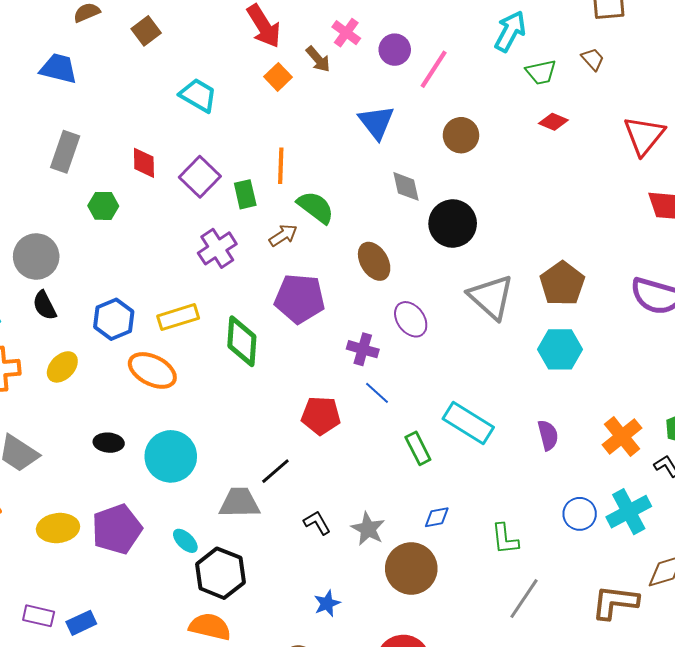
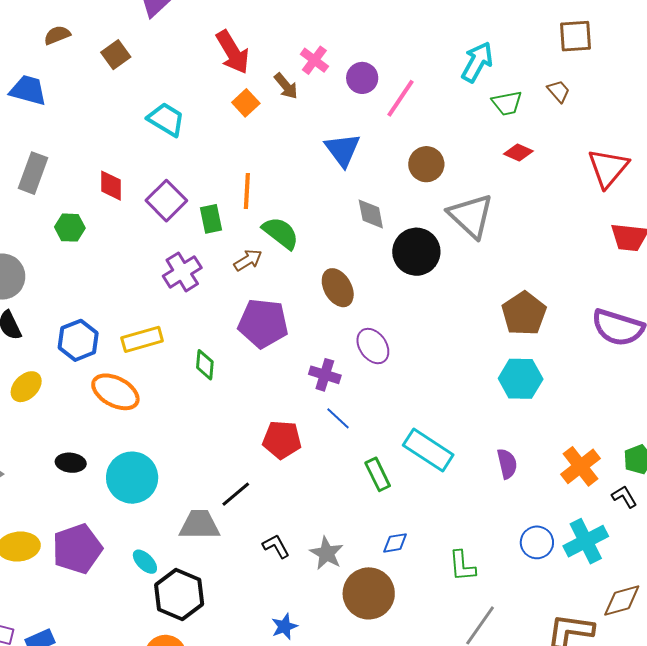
gray triangle: (491, 297) -> (471, 216), moved
green diamond: (242, 341) -> (205, 365), size x0.6

